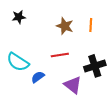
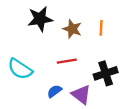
black star: (19, 17) -> (40, 19), moved, size x1.6
blue semicircle: (38, 77) -> (54, 91), moved

